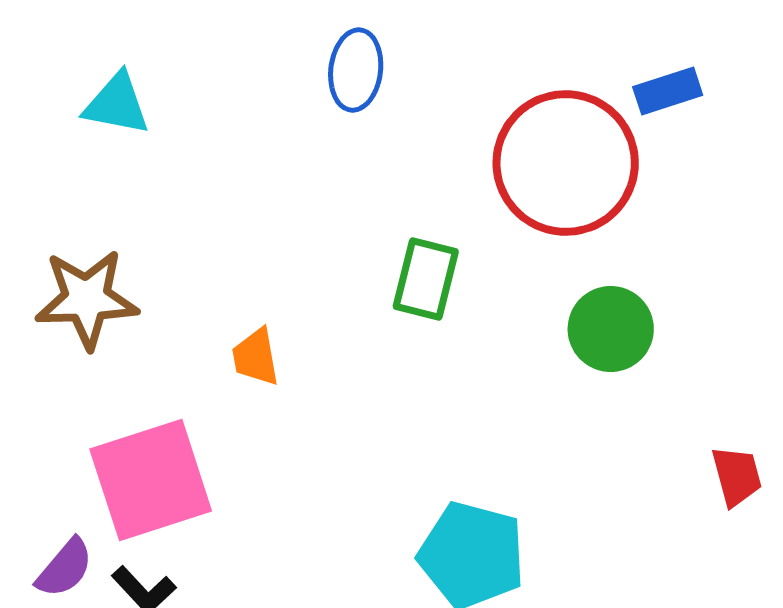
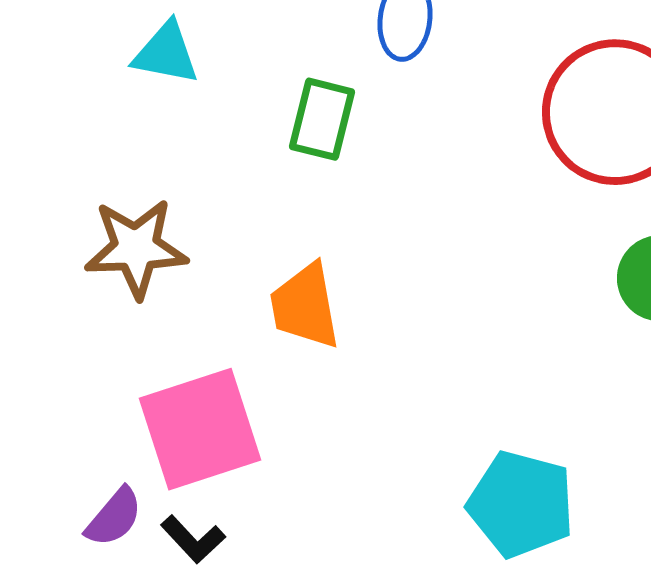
green rectangle: (426, 279) -> (322, 119), moved
orange trapezoid: (256, 357) -> (305, 306), size x1.5

